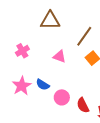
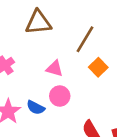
pink circle: (62, 97) -> (60, 96), moved

